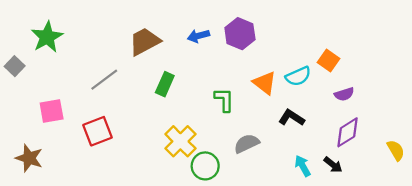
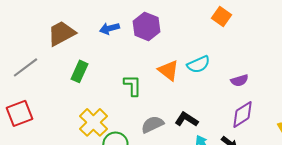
orange square: (328, 61) -> (221, 16), moved
black L-shape: (291, 118) -> (186, 119), moved

